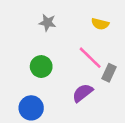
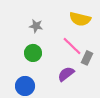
gray star: (47, 23) -> (36, 26), moved
yellow semicircle: (100, 24) -> (80, 19), size x1.5

